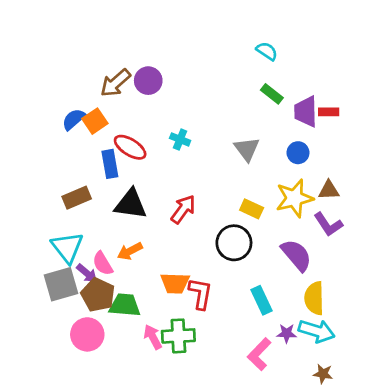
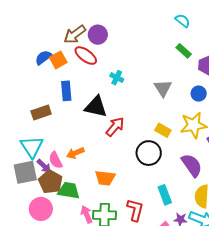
red ellipse: (130, 147) -> (86, 56), moved
black triangle: (131, 204) -> (96, 107), moved
red L-shape: (200, 294) -> (135, 210), moved

